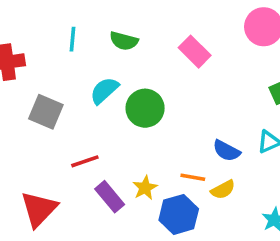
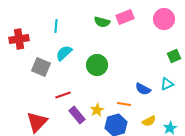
green semicircle: (124, 41) -> (102, 22), moved
pink rectangle: (195, 52) -> (125, 17), moved, turned -66
cyan semicircle: (104, 90) -> (64, 53), moved
yellow semicircle: (223, 190) -> (149, 121), moved

